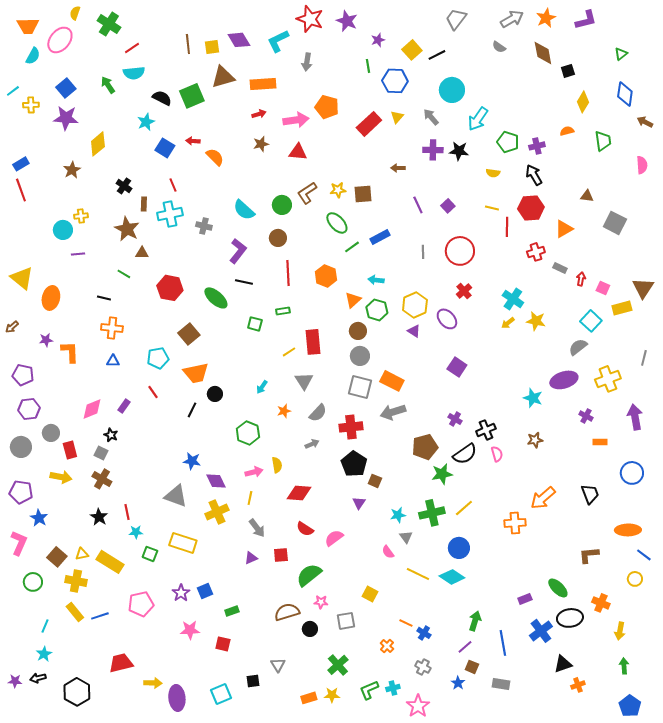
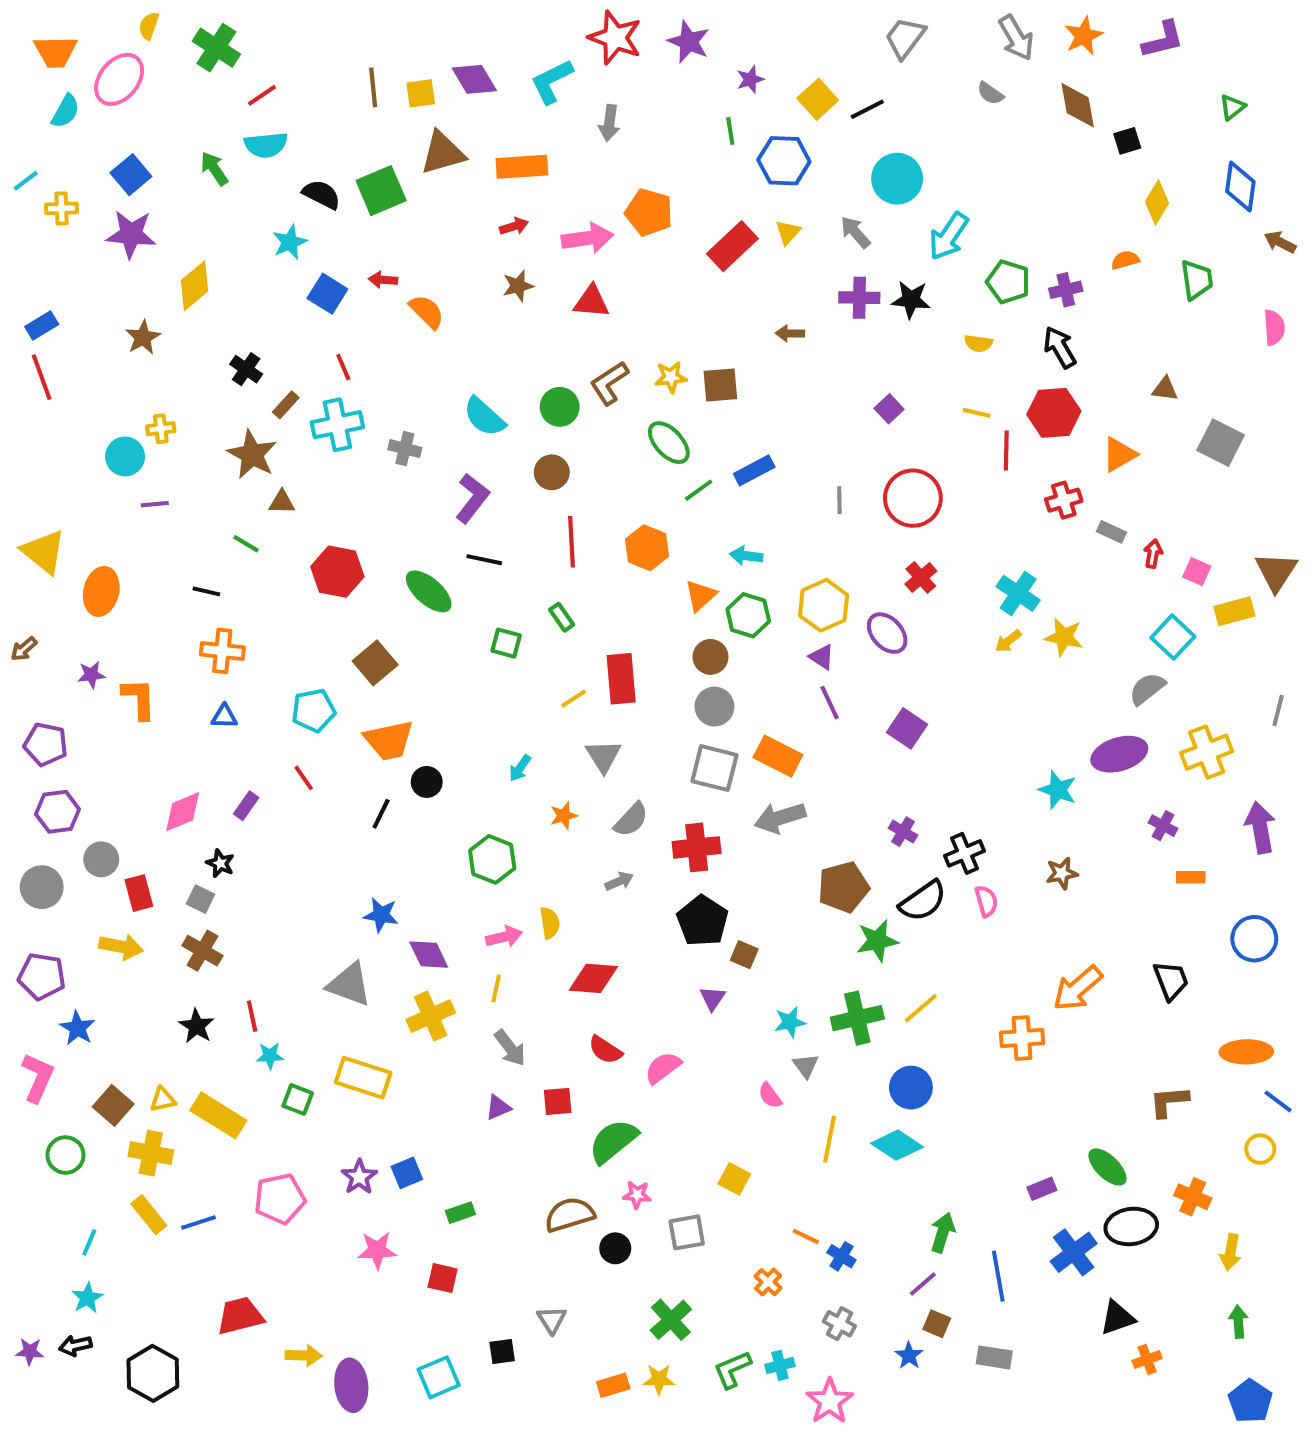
gray arrow: (512, 19) -> (1016, 38), turned 90
brown rectangle: (144, 204) -> (286, 405), turned 40
purple line: (418, 205) -> (830, 703), moved
green rectangle: (283, 311) -> (562, 617), turned 64
yellow line: (418, 574) -> (830, 1139), turned 75

